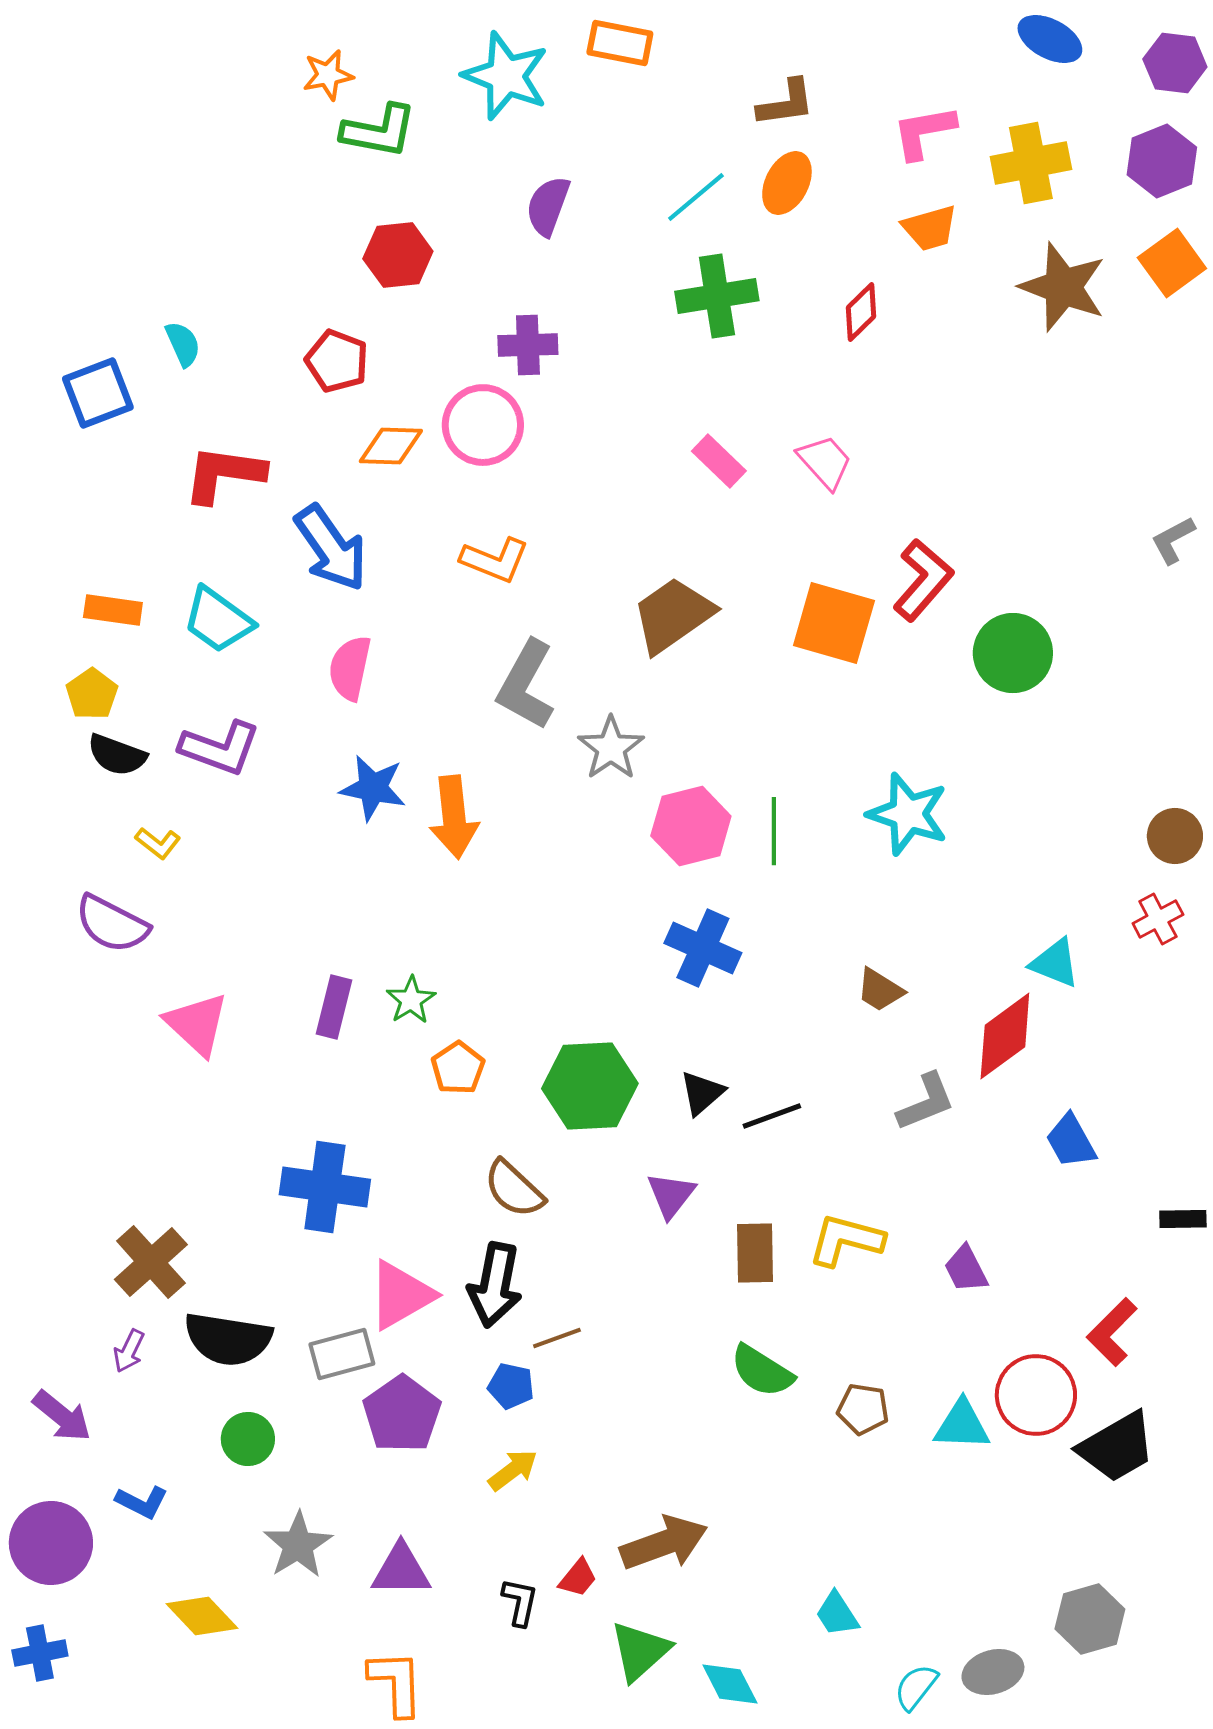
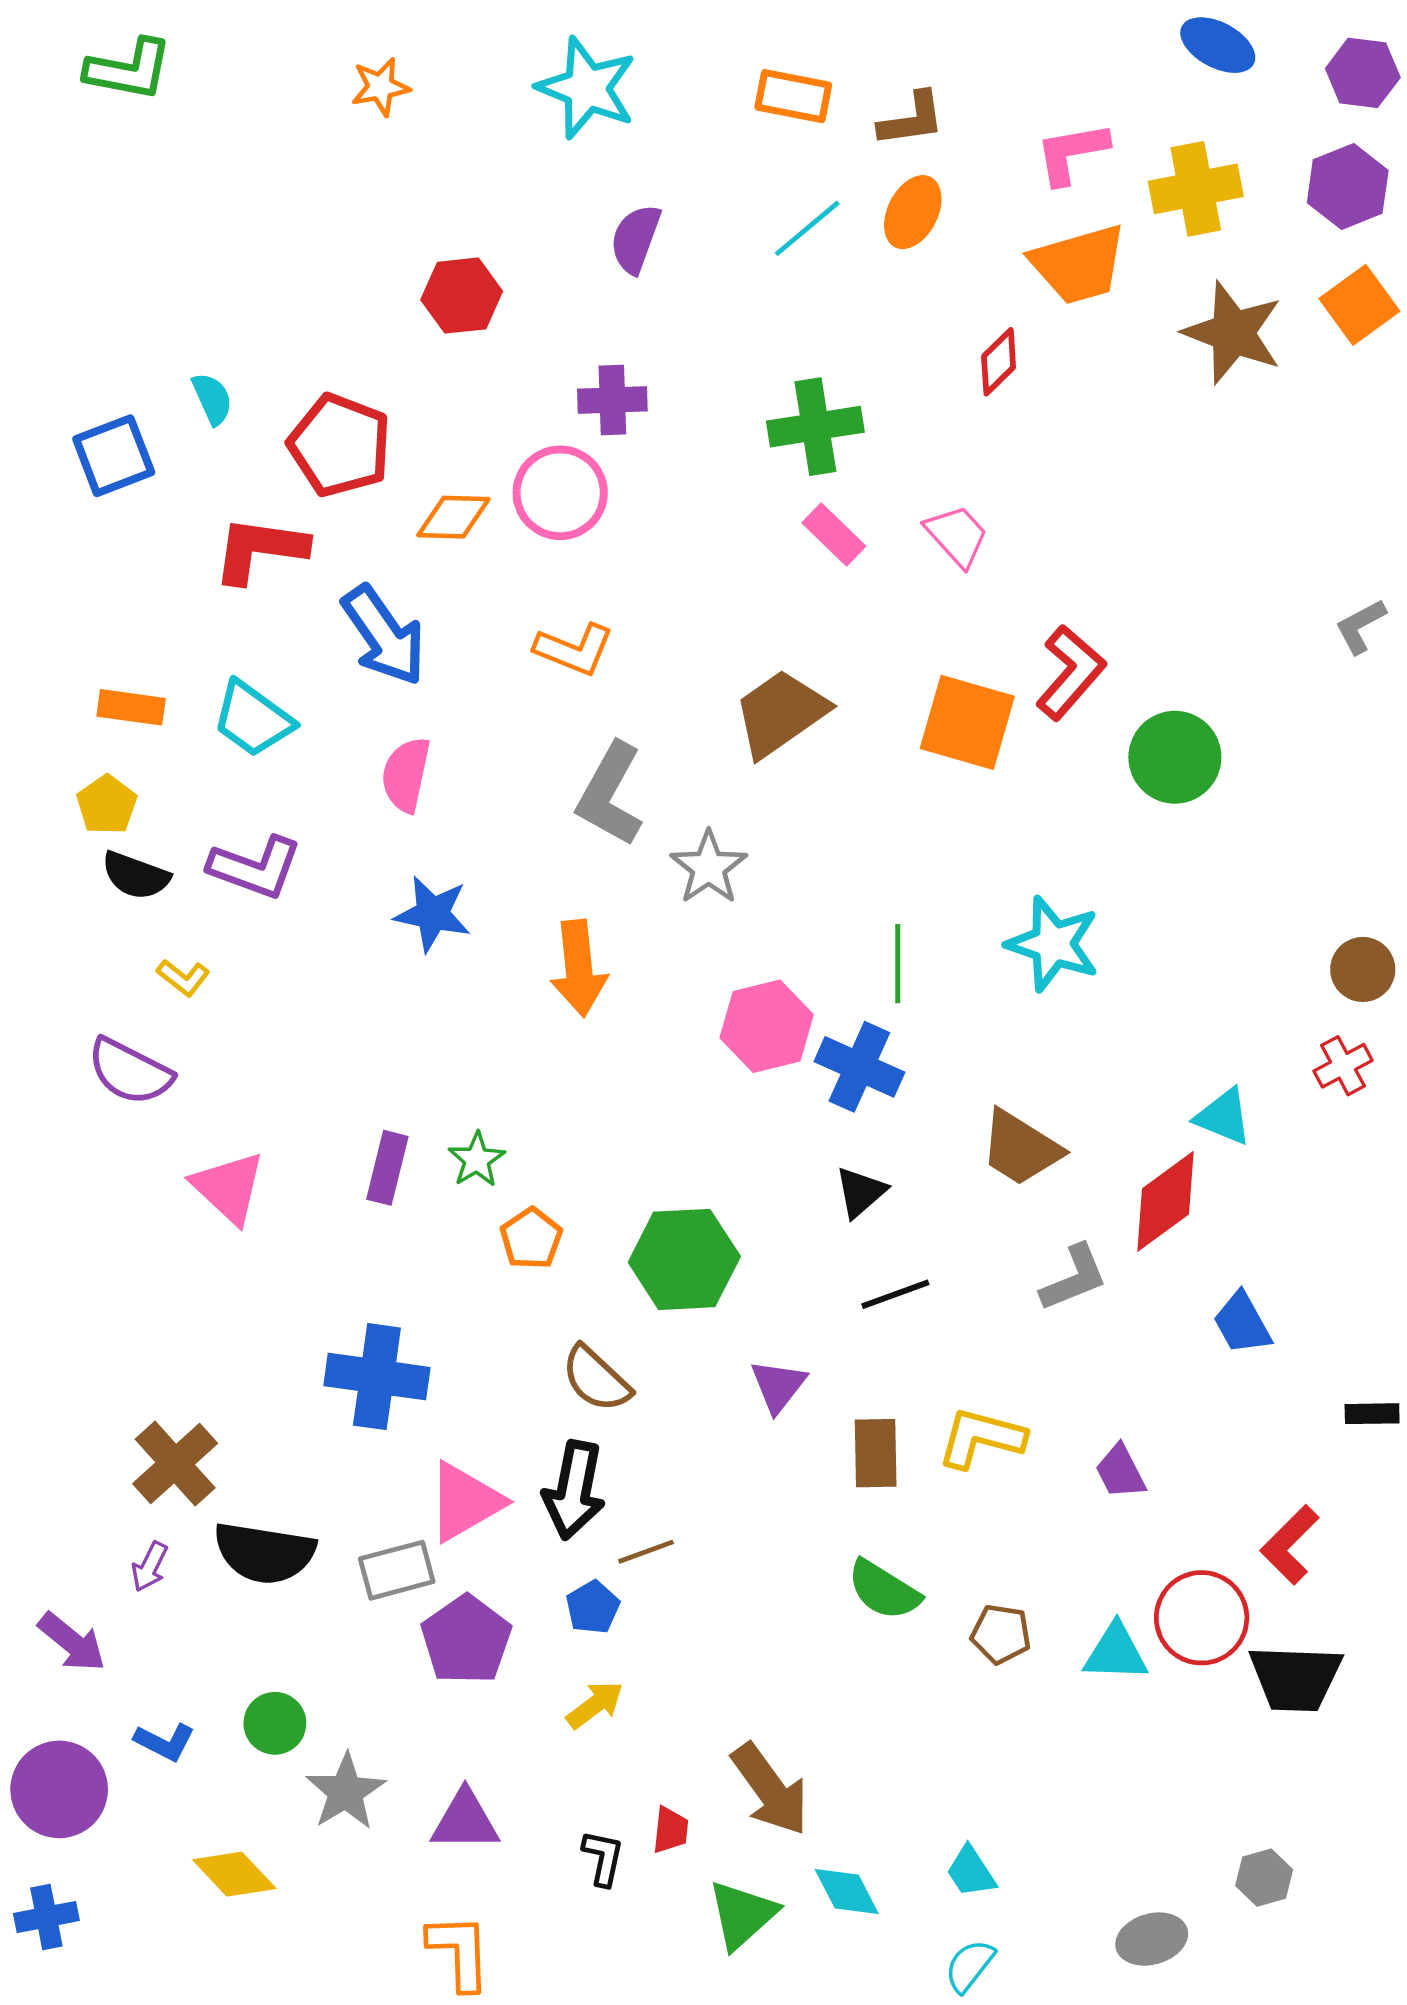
orange rectangle: (620, 43) -> (793, 96), moved
green L-shape: (379, 131) -> (129, 69), moved
orange trapezoid: (930, 228) -> (1079, 264), size x1.5
green cross: (717, 296) -> (815, 427), moved
red pentagon: (337, 361) -> (340, 445), moved, size x1.4
orange arrow: (454, 817) -> (579, 968), moved
pink hexagon: (691, 826) -> (767, 1026), moved
blue cross: (703, 948) -> (859, 1067), moved
brown trapezoid: (880, 990) -> (1021, 1148), size x1.5
black triangle: (702, 1093) -> (861, 1192), moved
blue pentagon: (511, 1386) -> (593, 1607), turned 30
green circle: (248, 1439) -> (275, 1723), moved
black trapezoid: (1117, 1447) -> (1295, 1678), turned 32
brown arrow: (664, 1543) -> (770, 1789), turned 74
red trapezoid: (578, 1578) -> (670, 1830), turned -33
gray hexagon: (1090, 1619) -> (1264, 1878), size x0.7
cyan diamond: (730, 1684) -> (847, 1891), moved
cyan semicircle: (916, 1687) -> (970, 1966), moved

